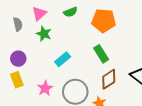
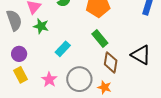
gray semicircle: (18, 24) -> (14, 20), size x1.5
brown diamond: (109, 79) -> (111, 62), turned -40

